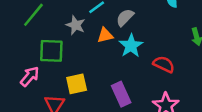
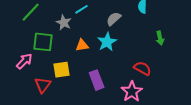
gray semicircle: (125, 17) -> (114, 19), moved
orange triangle: (105, 35) -> (82, 45), moved
red semicircle: (164, 64) -> (142, 68), moved

